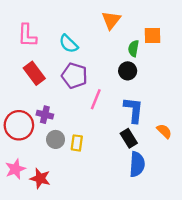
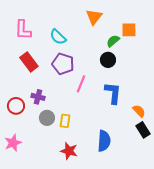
green semicircle: (134, 48) -> (113, 41), turned 40
red circle: (19, 125) -> (16, 106), size x0.7
black rectangle: (129, 138) -> (143, 130), moved
blue semicircle: (137, 164) -> (104, 141), moved
red star: (40, 178) -> (69, 151), moved

